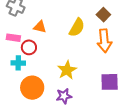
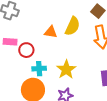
orange triangle: (40, 27) -> (51, 32), moved
cyan cross: (18, 63) -> (39, 69), moved

